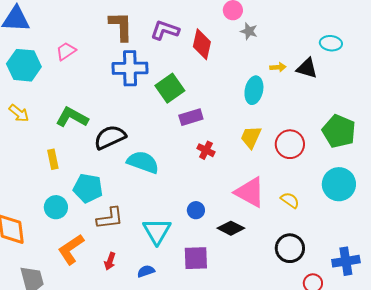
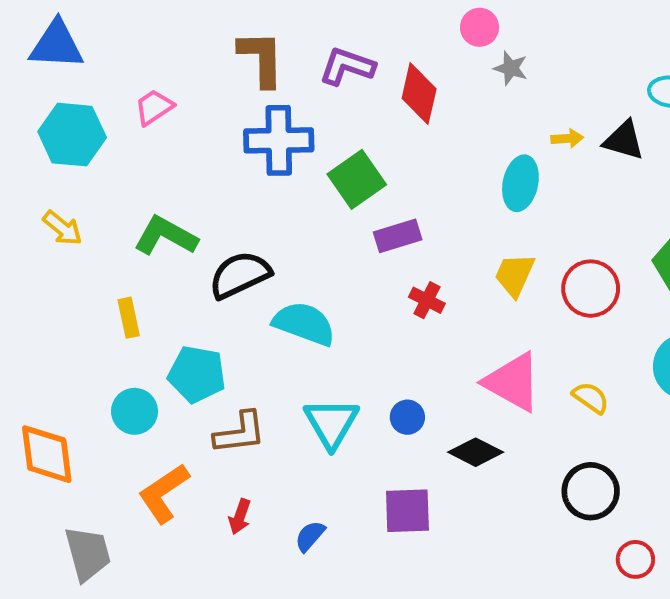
cyan triangle: (157, 231) -> (331, 423), moved
blue semicircle: (146, 271) -> (310, 536), turned -30

